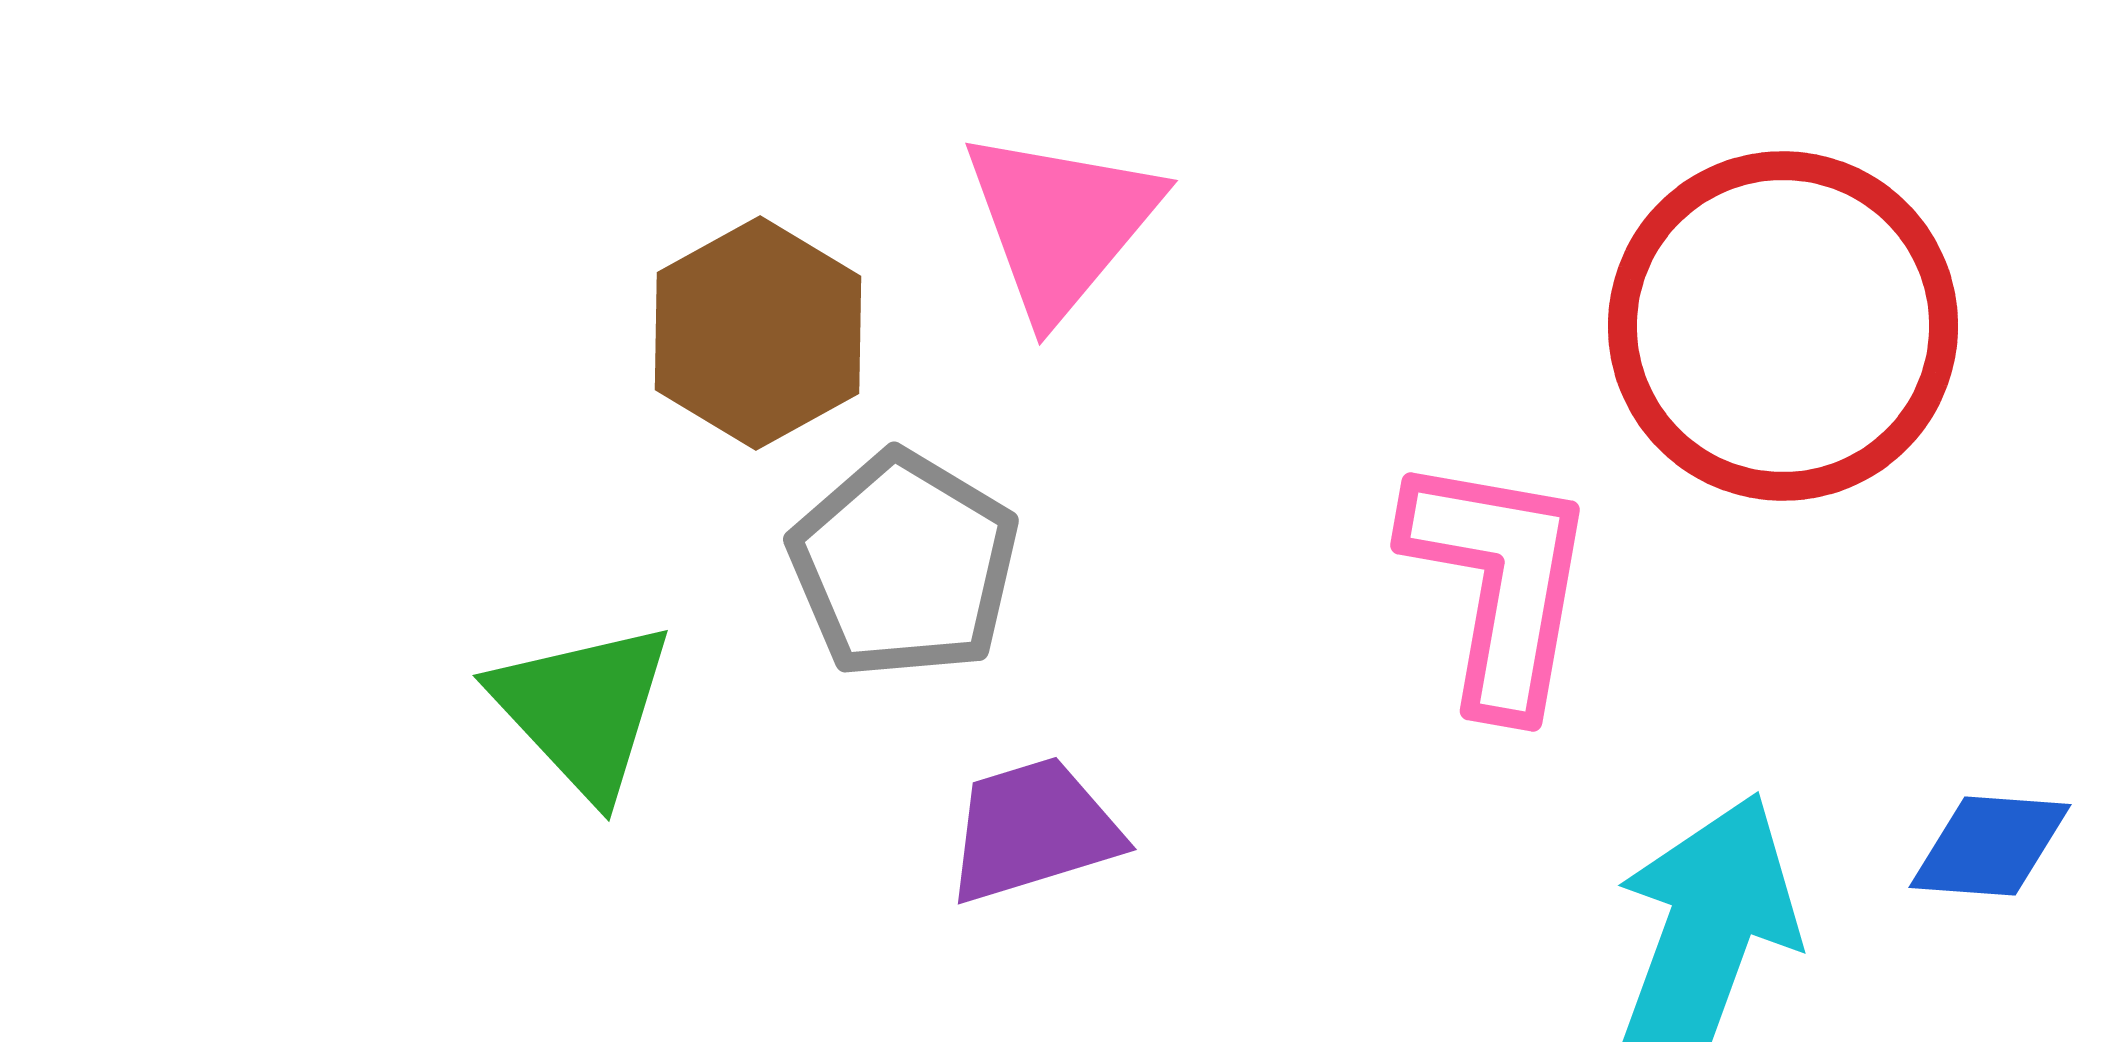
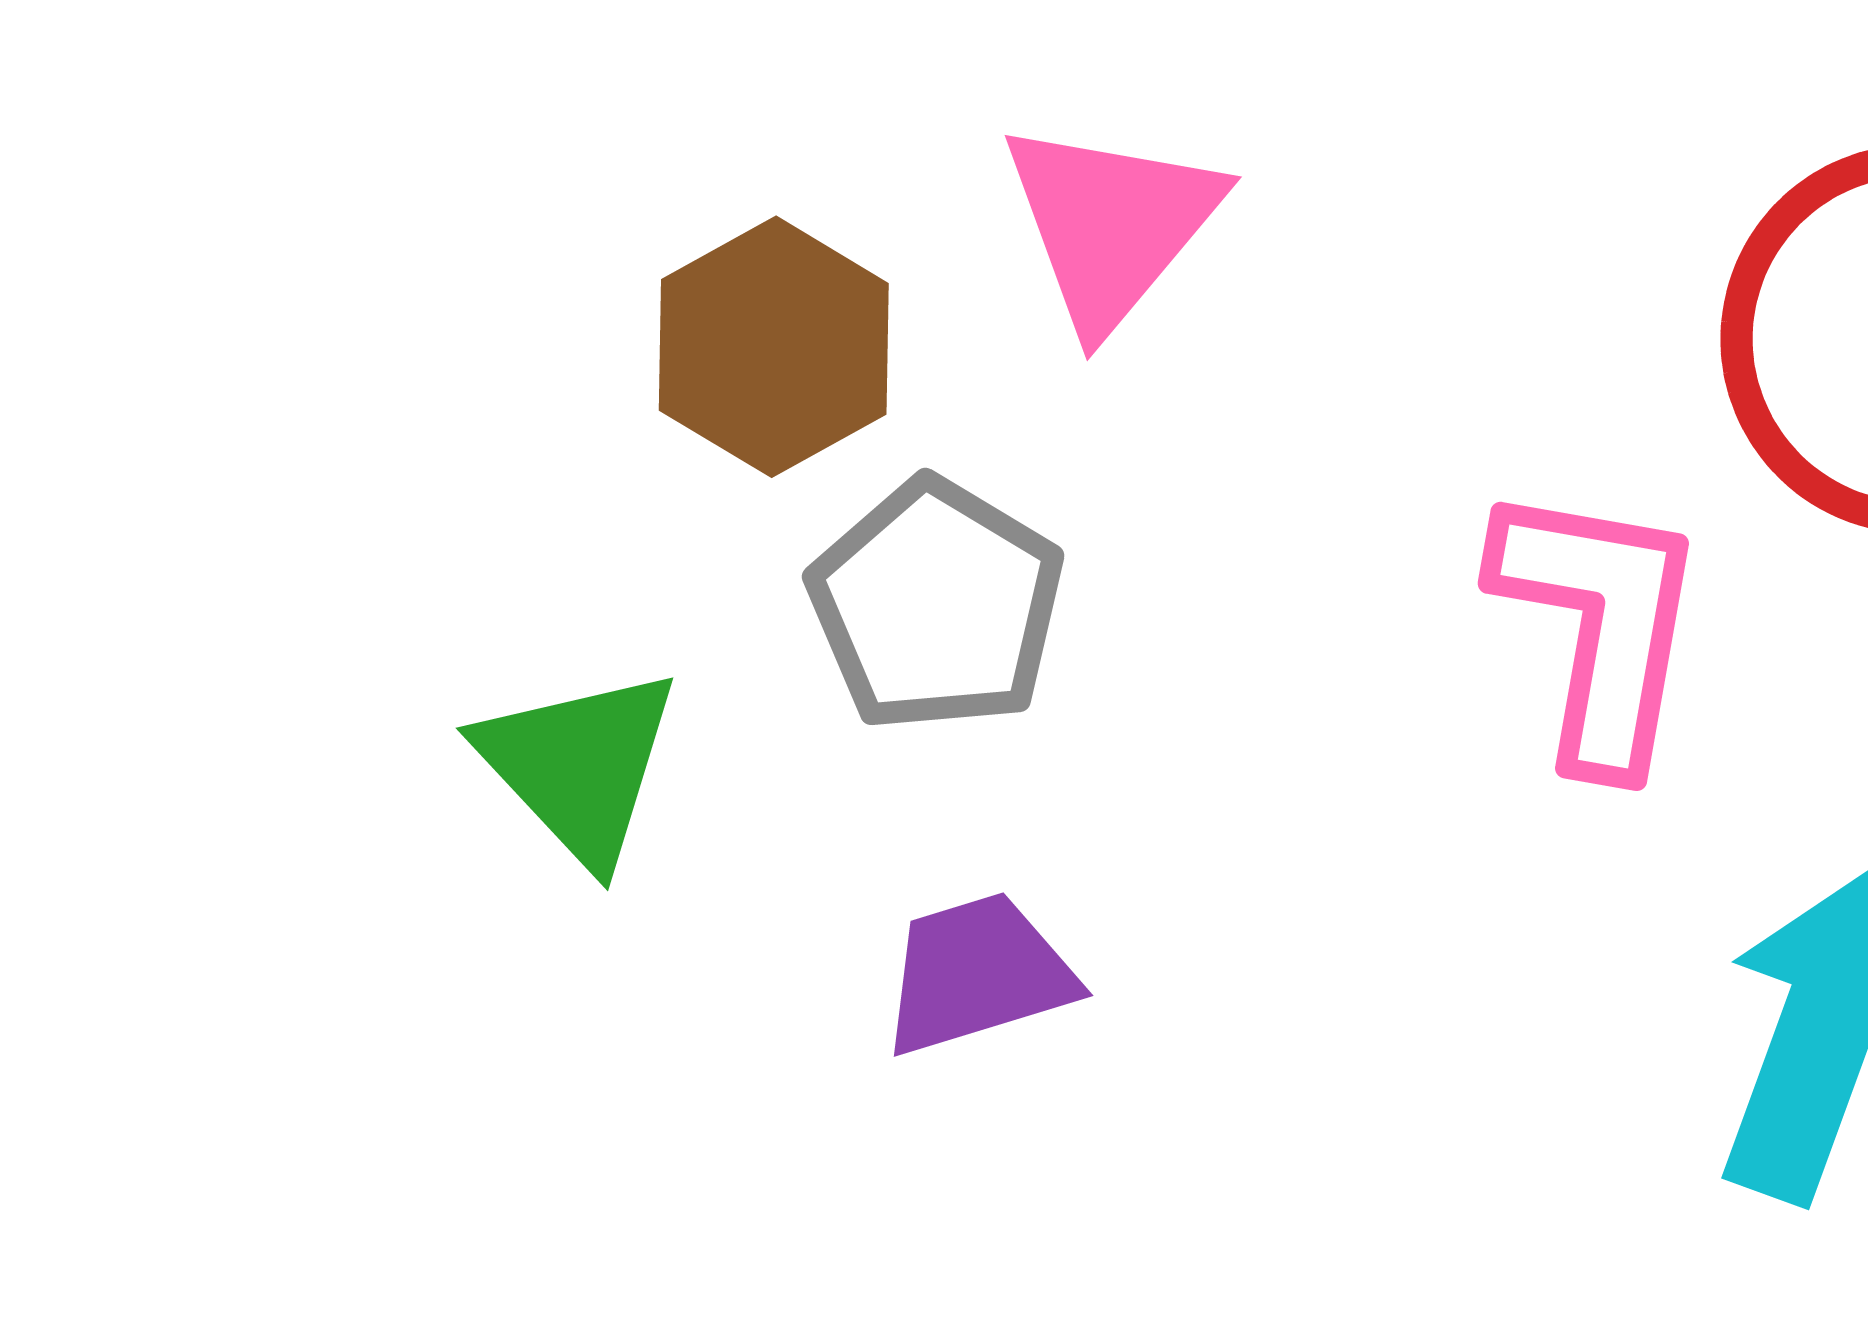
purple trapezoid: (1033, 830) -> (978, 974), moved

